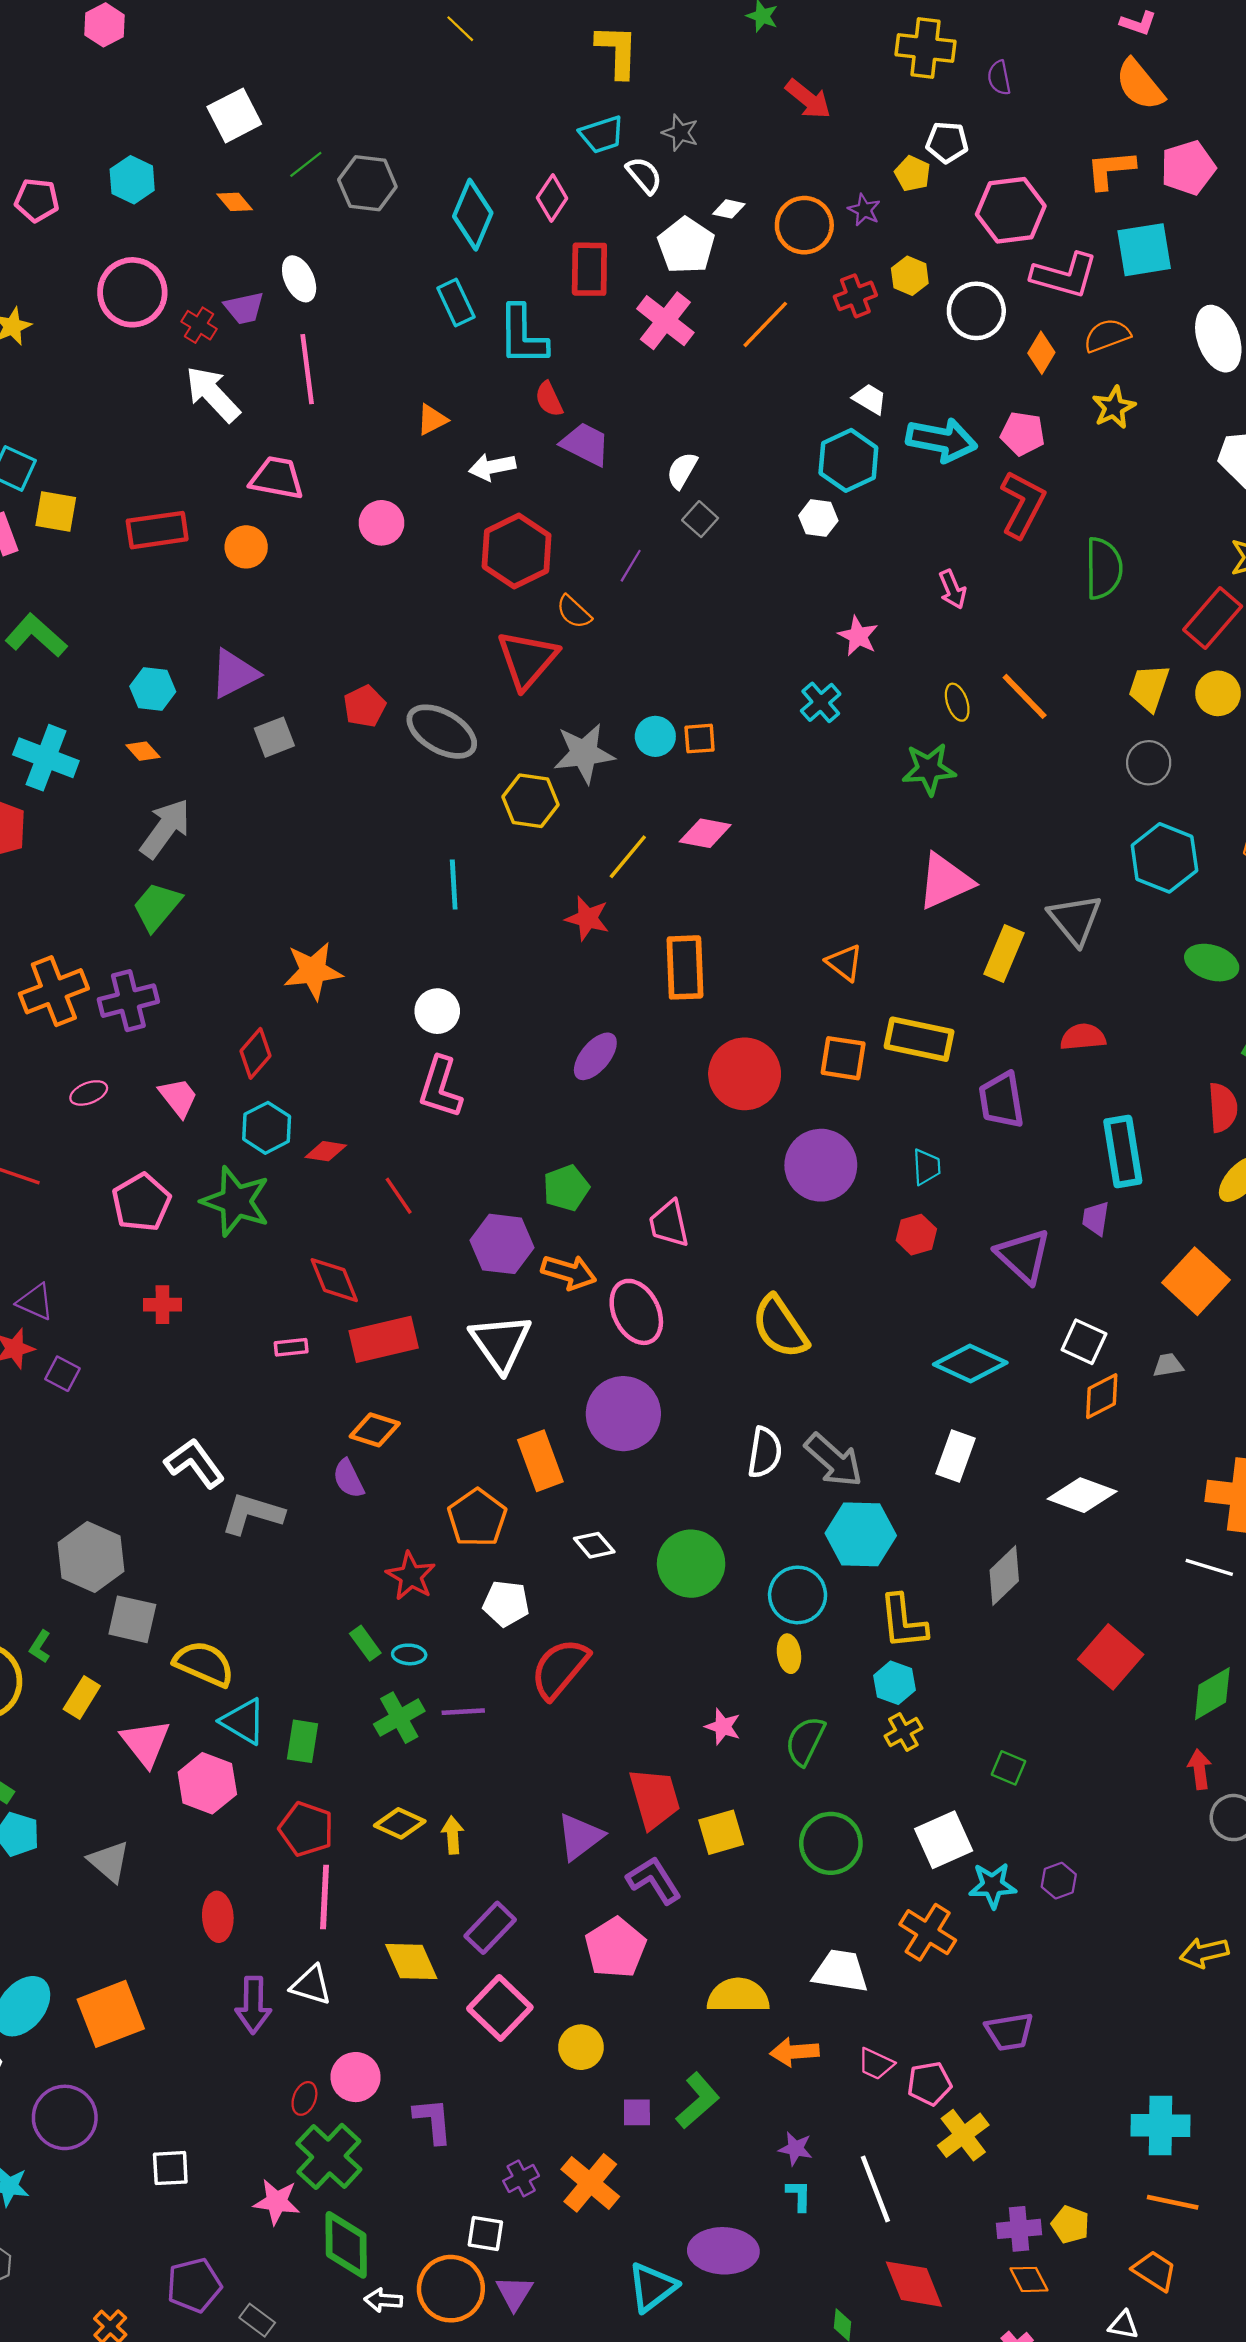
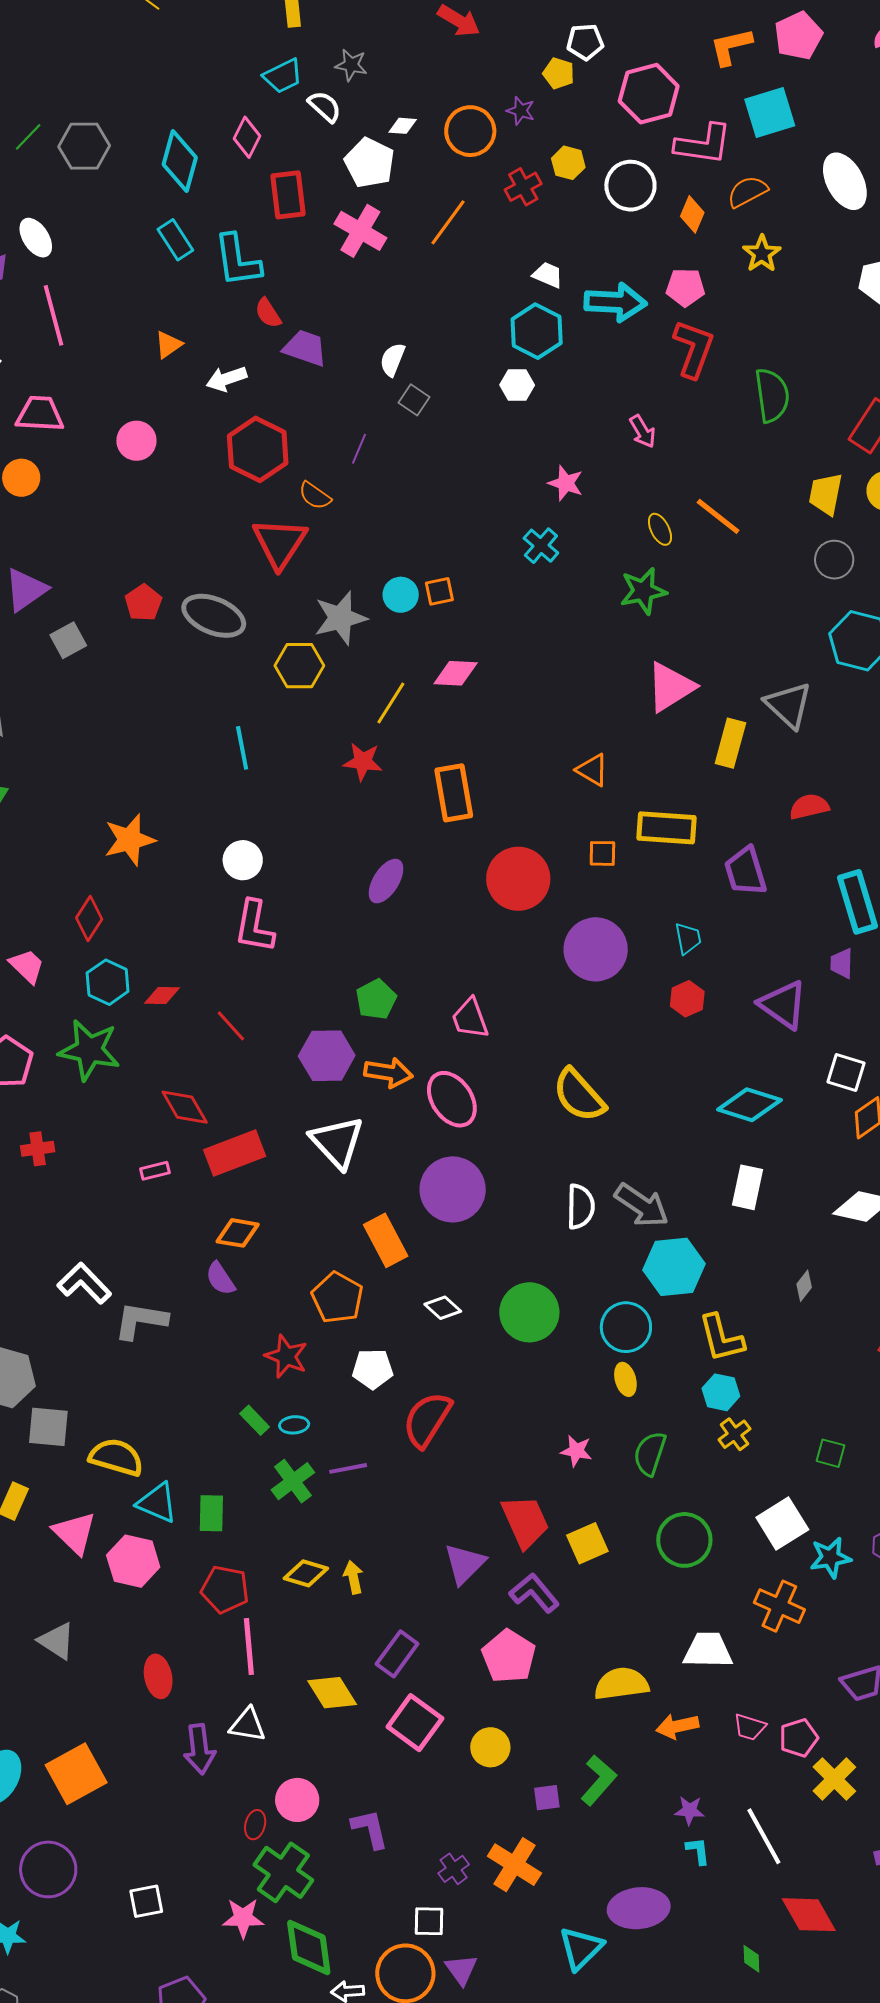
orange square: (843, 1058) -> (602, 853), size x0.7
gray diamond: (1004, 1576) -> (804, 1286), size x0.6

